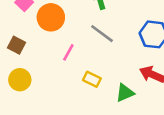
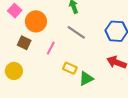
brown square: (16, 45) -> (24, 43), moved
green triangle: (125, 93) -> (86, 79), moved

